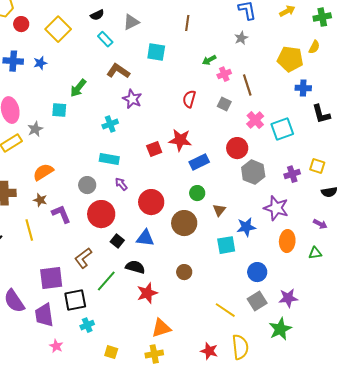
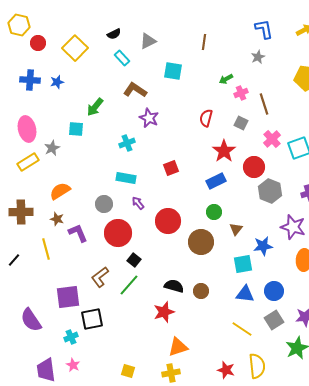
red star: (180, 140) -> (224, 151), moved, turned 30
blue triangle: (145, 238) -> (245, 294), moved
black semicircle: (135, 267) -> (174, 286), moved
green line: (106, 281) -> (129, 285), moved
purple trapezoid: (44, 315) -> (46, 370), moved
cyan cross: (87, 325) -> (71, 337), moved

